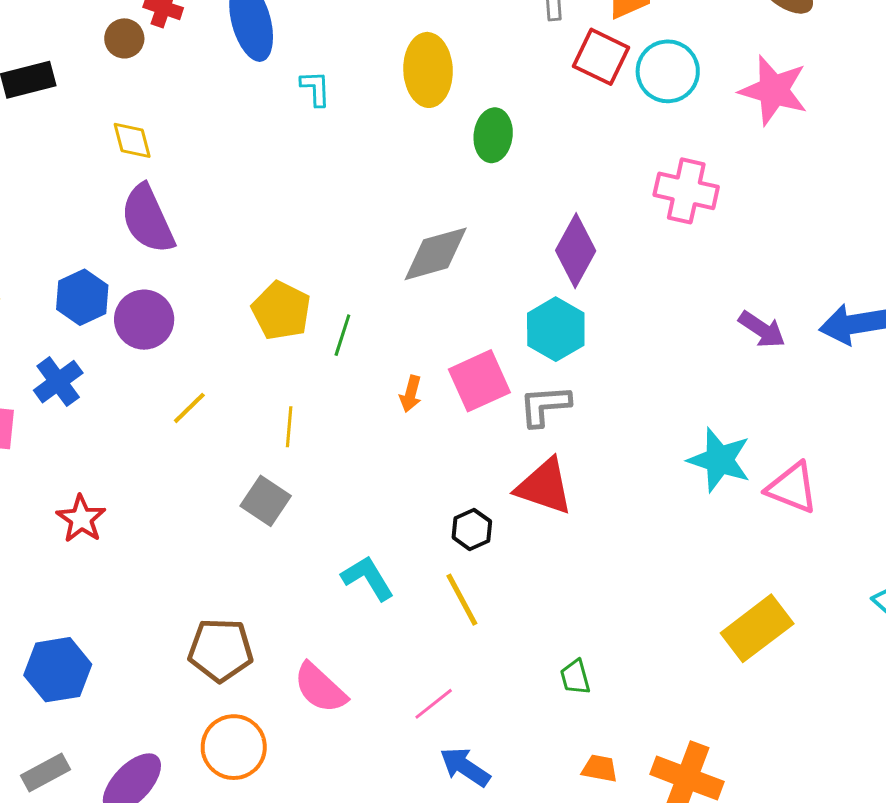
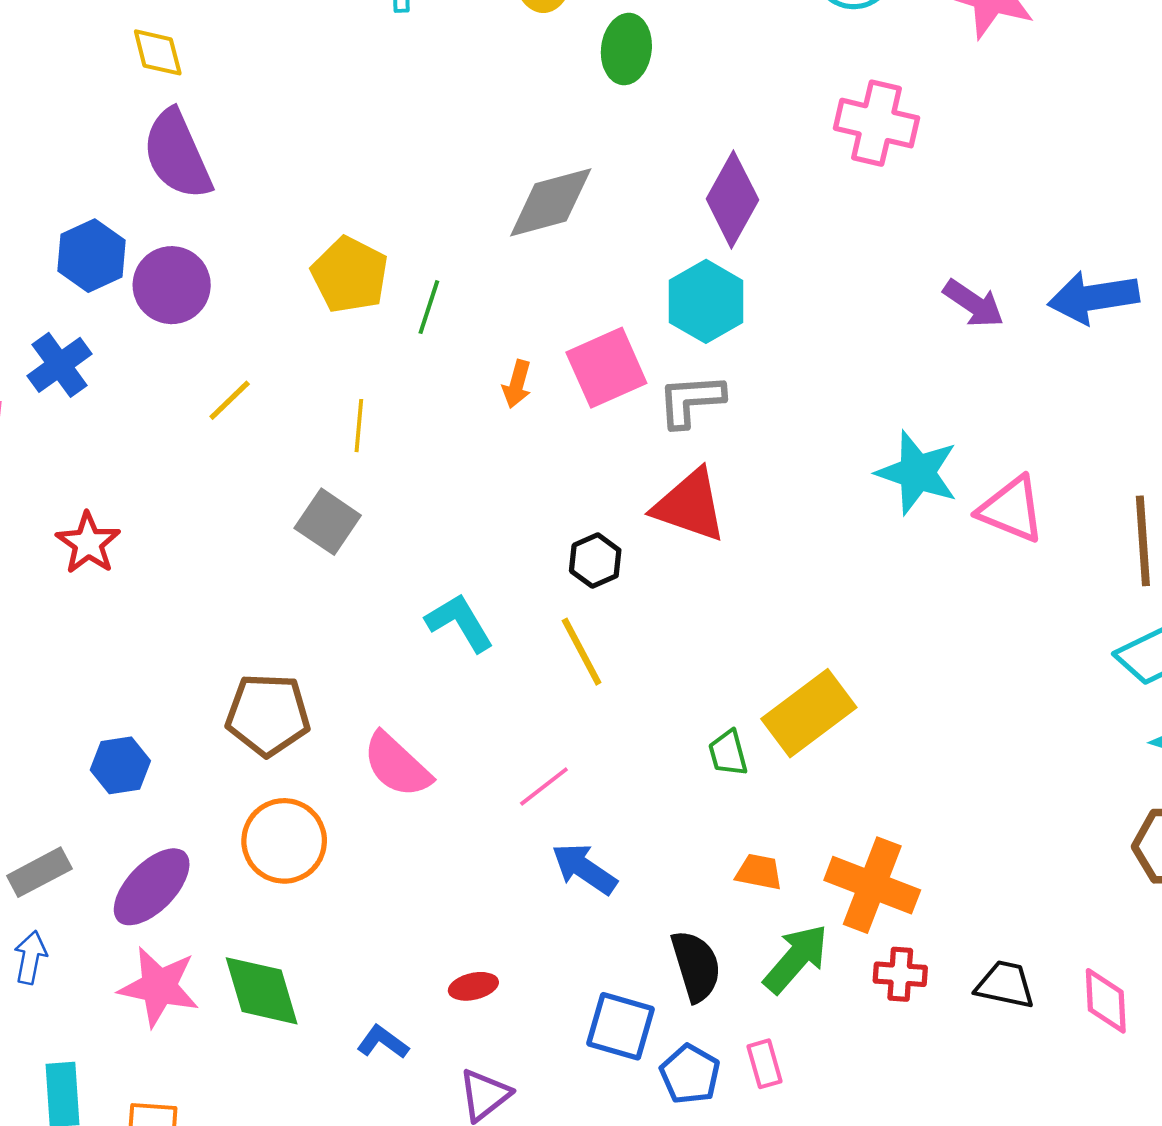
yellow rectangle: (757, 628) -> (809, 713), moved
blue hexagon: (58, 670) -> (120, 765), moved, size x0.7

